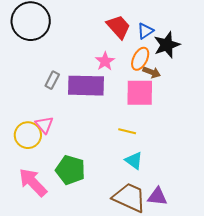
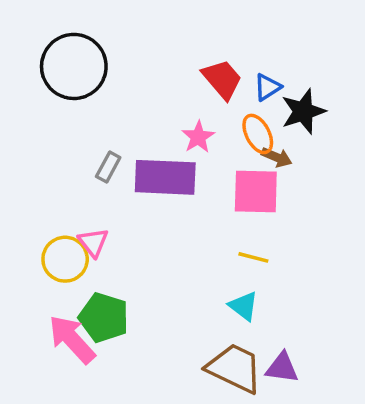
orange ellipse: (140, 59) -> (258, 134), turned -55
yellow line: (127, 131) -> (253, 257), moved
green pentagon: (70, 170) -> (104, 318), moved

